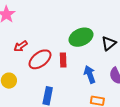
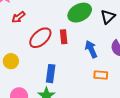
red arrow: (21, 46) -> (18, 17), moved

